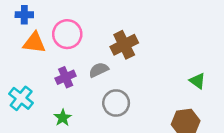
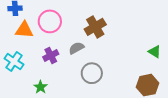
cyan cross: (21, 98) -> (14, 62), moved
green star: (63, 118) -> (40, 87), moved

